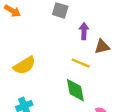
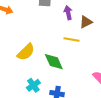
green diamond: (75, 90) -> (54, 62), moved

